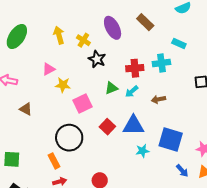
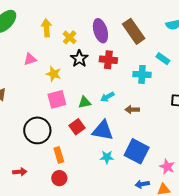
brown rectangle: (145, 22) -> (134, 31), size x1.4
red cross: (135, 68) -> (108, 60), moved
yellow star: (63, 85) -> (54, 74), moved
green triangle: (111, 88) -> (85, 102), moved
orange rectangle: (54, 161) -> (59, 155), moved
blue arrow: (182, 171) -> (142, 184), turned 112

